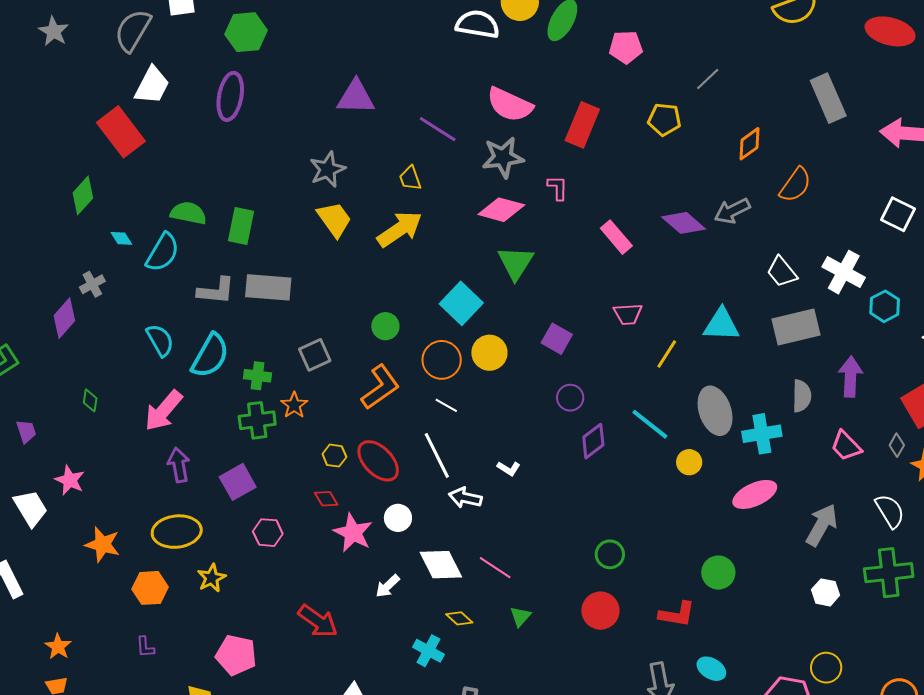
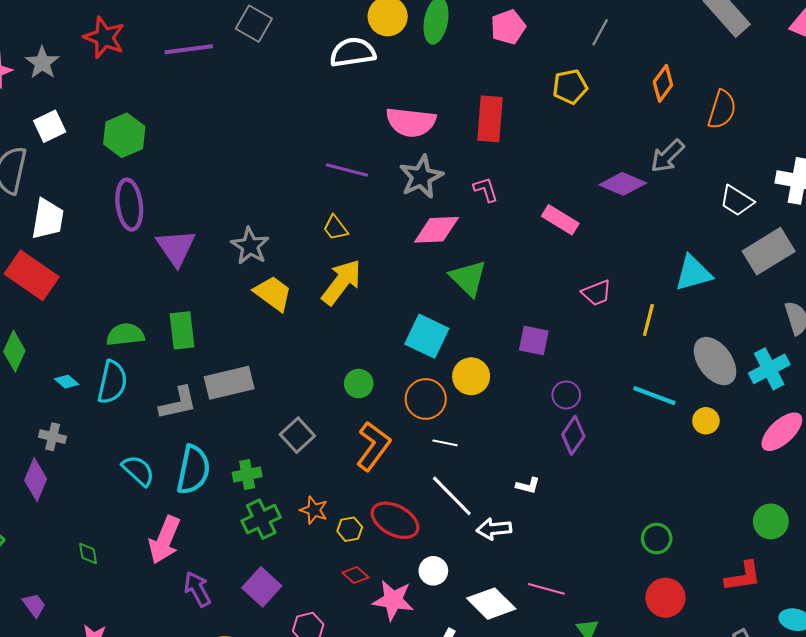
purple triangle: (356, 97) -> (176, 247), moved, turned -48
gray cross: (92, 284) -> (53, 437), turned -30
orange star: (294, 405) -> (314, 510), moved
purple diamond: (593, 441) -> (573, 435), moved

